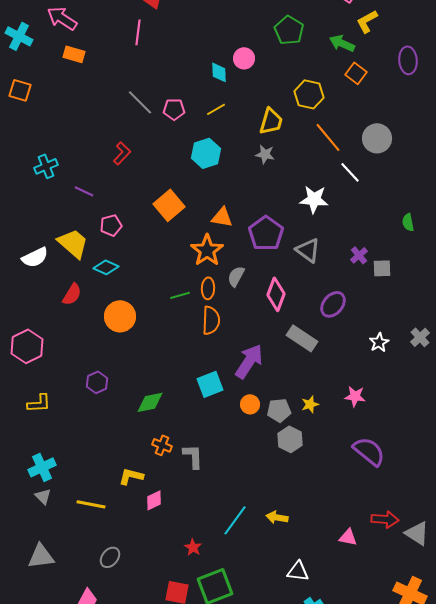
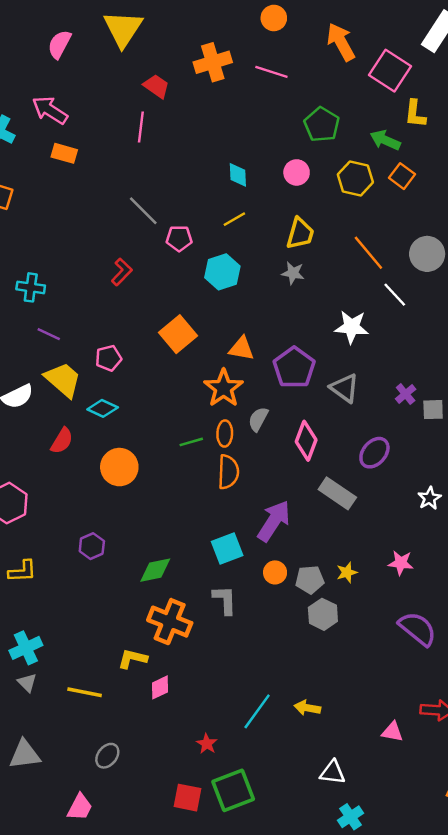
yellow L-shape: (367, 21) -> (415, 114), turned -55
pink circle: (244, 58) -> (297, 172), moved
yellow hexagon: (309, 94) -> (355, 178), moved
pink pentagon: (174, 109) -> (179, 238), moved
cyan cross: (46, 166) -> (31, 287), turned 30
purple line: (84, 191) -> (49, 334), moved
orange cross: (162, 445) -> (170, 622), size x1.8
gray L-shape: (193, 456) -> (225, 600), moved

